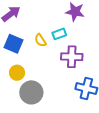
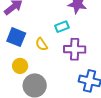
yellow semicircle: (40, 40) -> (41, 44), moved

